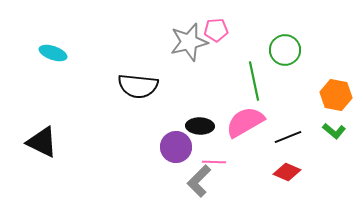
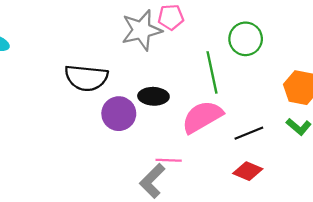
black ellipse: (200, 126) -> (153, 96), moved
purple circle: (176, 147) -> (119, 114), moved

